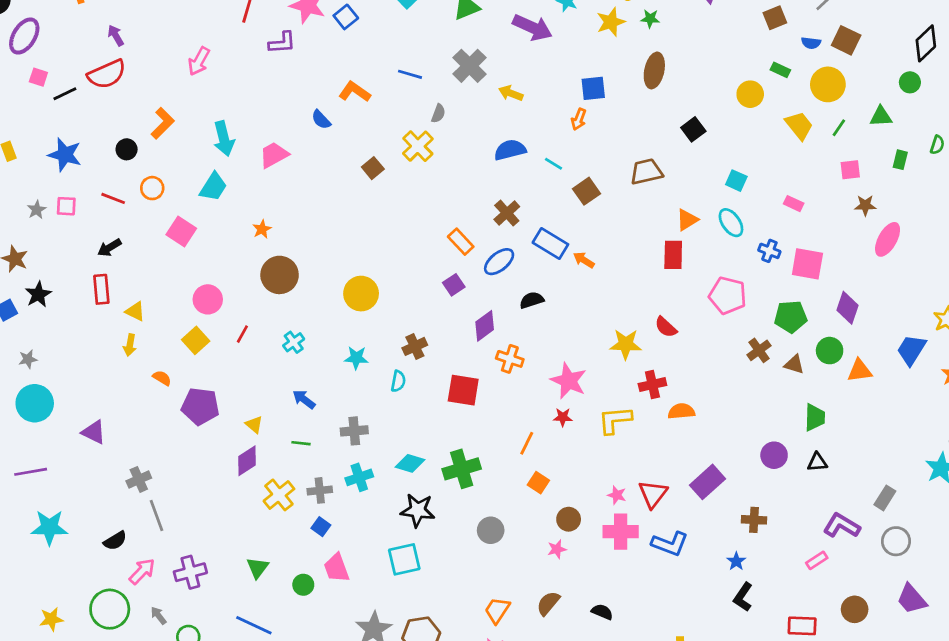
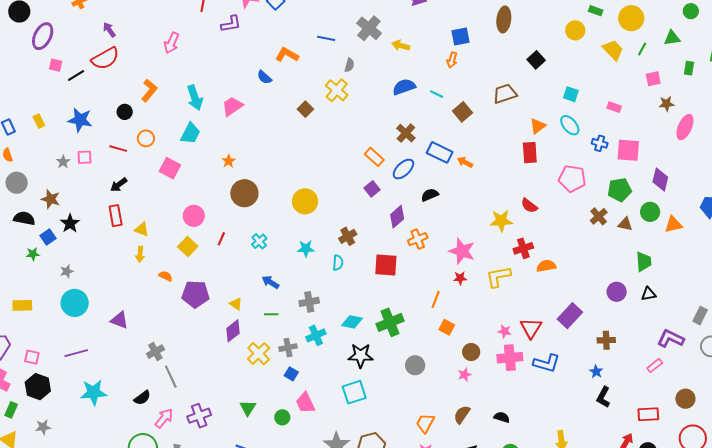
orange cross: (510, 359) -> (418, 239), turned -36

